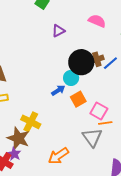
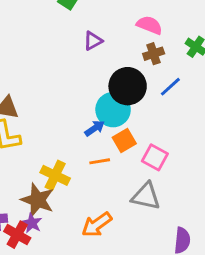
brown cross: (97, 59) -> (154, 54), moved
cyan circle: (71, 78) -> (113, 110), size x1.5
orange line: (105, 123) -> (100, 161), moved
gray triangle: (92, 137) -> (146, 196), turned -40

